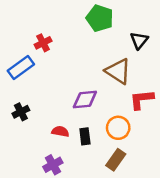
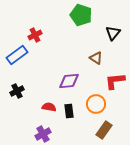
brown triangle: (118, 71) -> (96, 58), size x0.6
brown rectangle: (116, 160) -> (104, 130), moved

